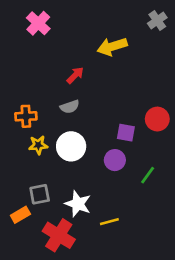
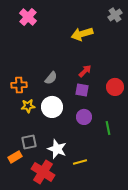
red arrow: (75, 75) -> (85, 71), moved
gray semicircle: (70, 107) -> (51, 78), turned -32
purple square: (126, 133) -> (82, 90), moved
green line: (148, 175) -> (108, 128), turned -48

